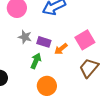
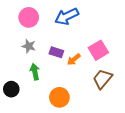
gray star: (25, 37) -> (29, 46), moved
green arrow: (36, 61) -> (35, 72), moved, turned -35

